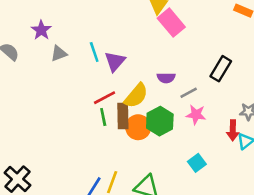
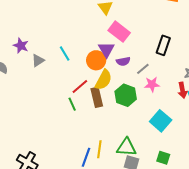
pink rectangle: (171, 23) -> (119, 32), moved
purple triangle: (115, 61) -> (106, 50), moved
green line: (103, 117) -> (72, 104), moved
orange circle: (138, 127) -> (96, 60), moved
cyan square: (197, 163) -> (161, 121), size x1.5

